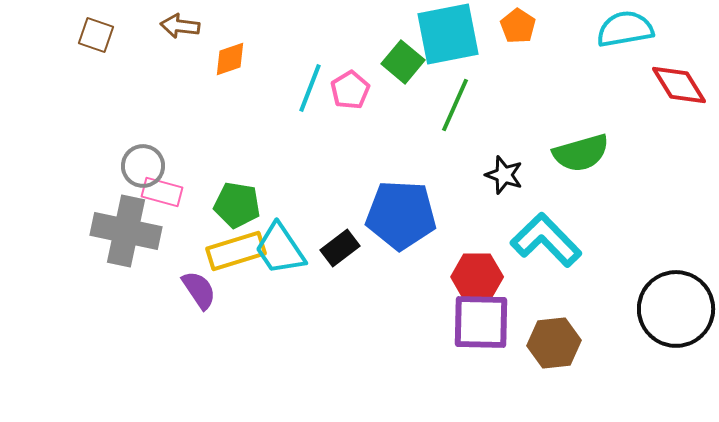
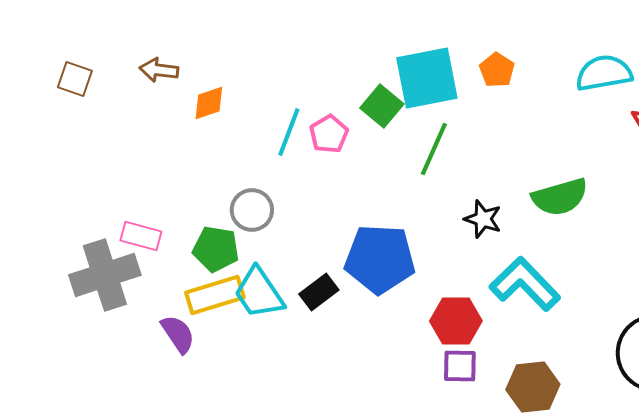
gray circle: (143, 166) -> (252, 210), moved
gray cross: (126, 231) -> (105, 275), turned -30
purple square: (481, 322) -> (460, 366), size x0.6

